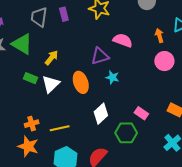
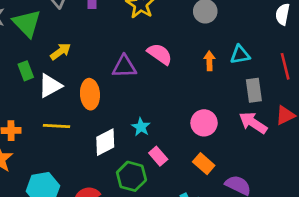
pink circle: (164, 61) -> (204, 123), moved
cyan star: (112, 77) -> (141, 127), moved
green rectangle: (30, 78) -> (26, 71), turned 32
yellow line: (60, 128) -> (57, 126), moved

